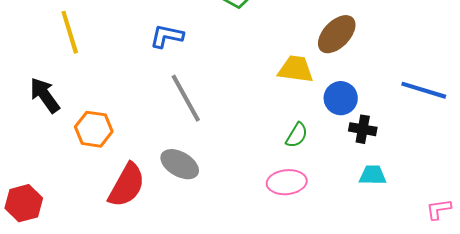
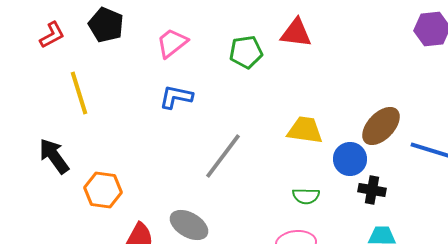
brown ellipse: (337, 34) -> (381, 126), moved
gray line: (186, 98) -> (223, 156), moved, turned 66
green semicircle: (297, 135) -> (306, 196), turned 60

